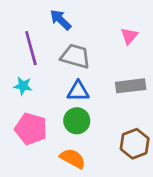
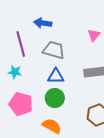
blue arrow: (61, 20) -> (43, 23), turned -36

